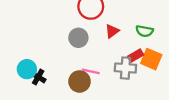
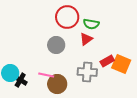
green semicircle: (145, 31) -> (91, 24), moved
gray cross: (125, 68) -> (87, 72), moved
pink line: (91, 71) -> (46, 75), moved

